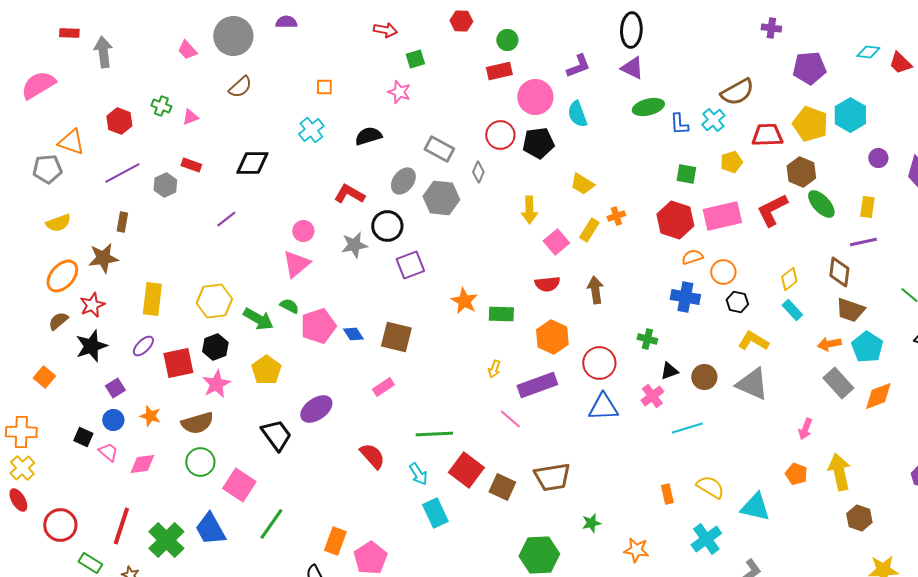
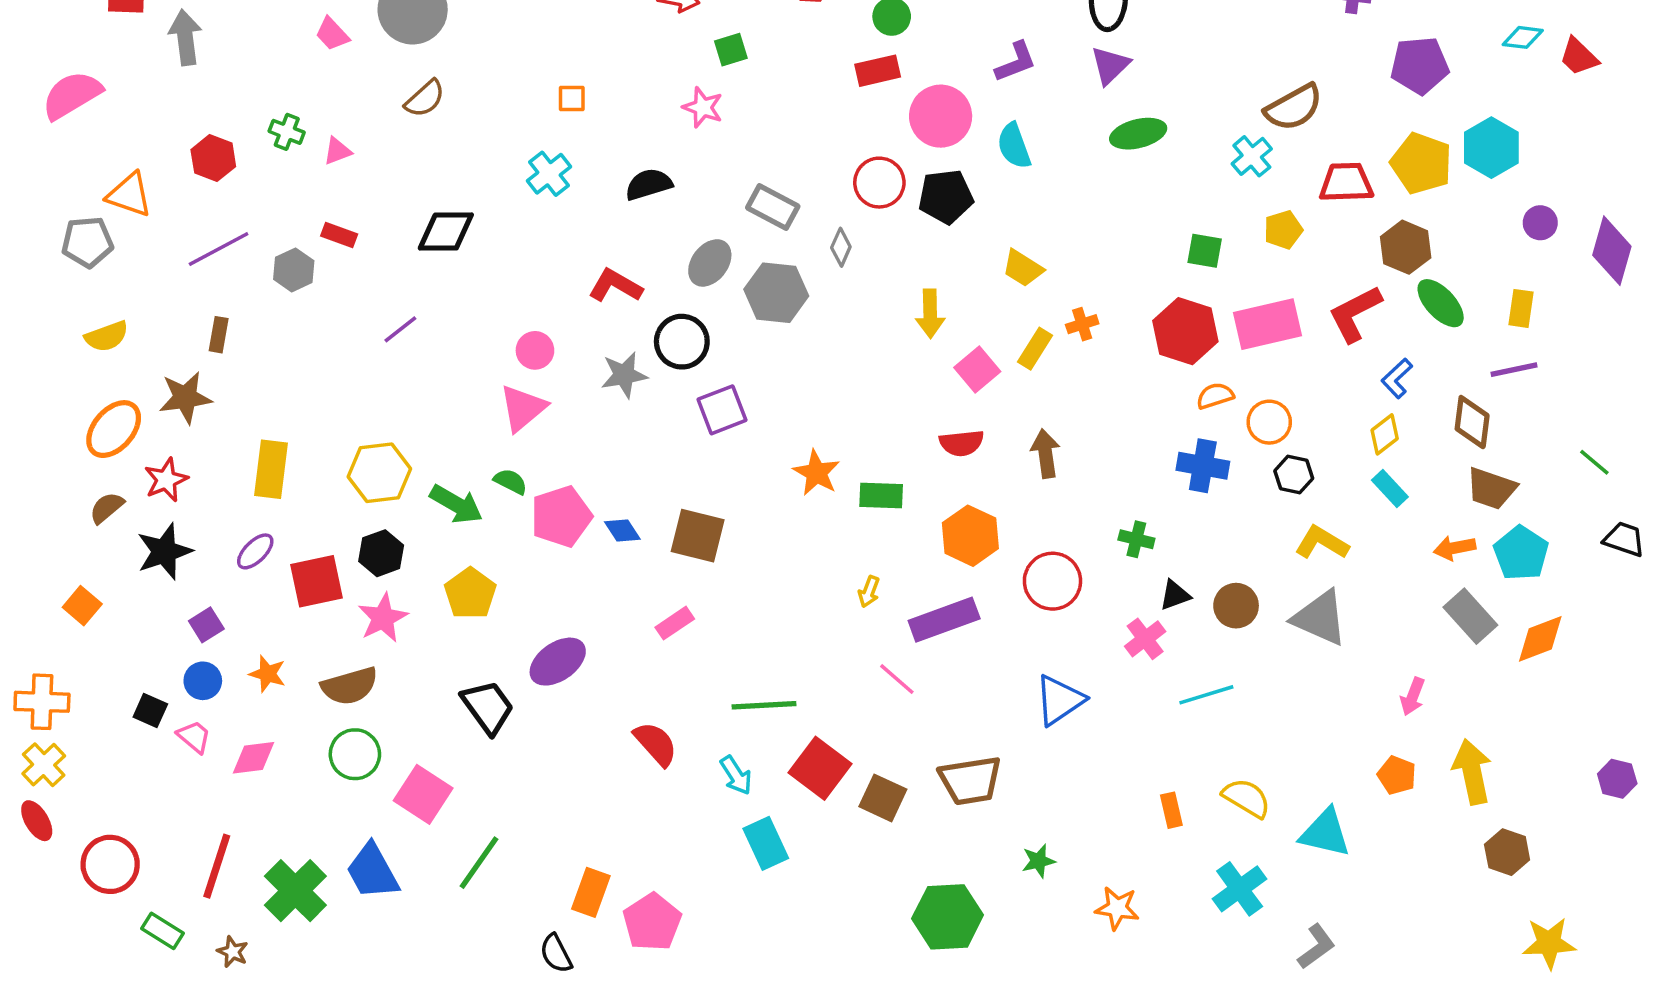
purple triangle: (632, 68) -> (1110, 65), turned 50
blue L-shape: (679, 124) -> (1397, 378), moved, turned 50
blue triangle: (603, 407) -> (1059, 700), moved, turned -32

